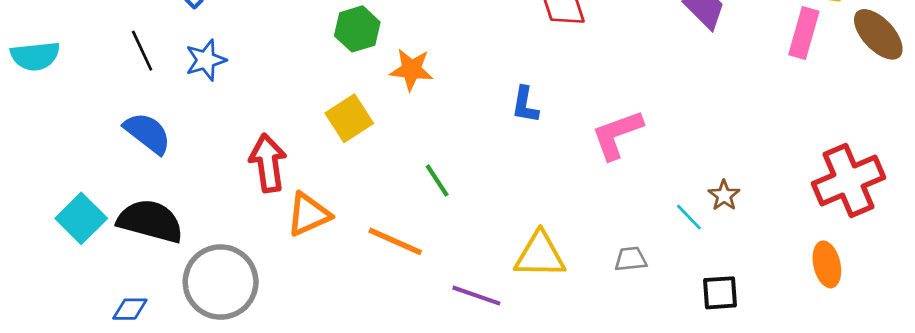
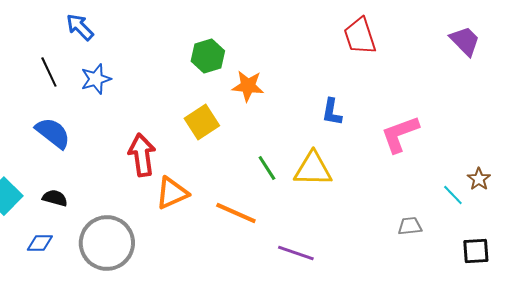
black semicircle: (150, 221) -> (55, 198), size x0.5
yellow triangle: (540, 255) -> (313, 169), moved
blue diamond: (130, 309) -> (40, 243), moved

